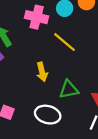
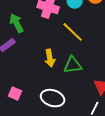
green triangle: (69, 89) -> (73, 65), moved

